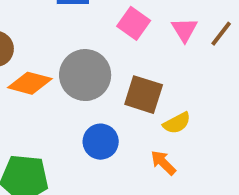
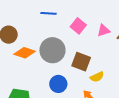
pink triangle: (185, 30) -> (104, 30), turned 40

